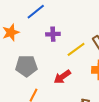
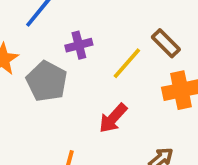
gray pentagon: (26, 66) -> (47, 81), moved, turned -30

